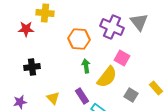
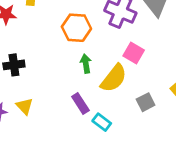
gray square: (131, 95) -> (146, 102), turned 32
yellow triangle: (53, 98) -> (25, 106), moved

